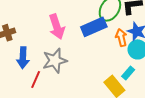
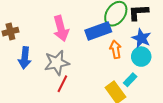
orange arrow: (121, 38) -> (116, 49), moved
red line: (36, 79) -> (62, 84), moved

